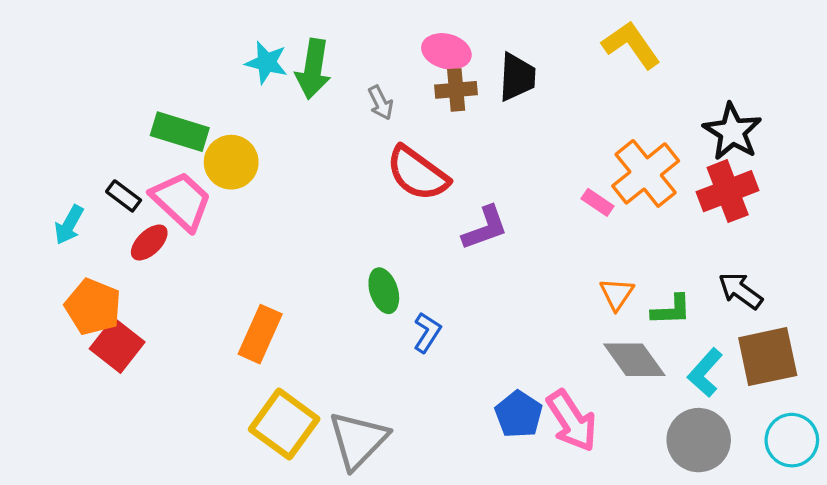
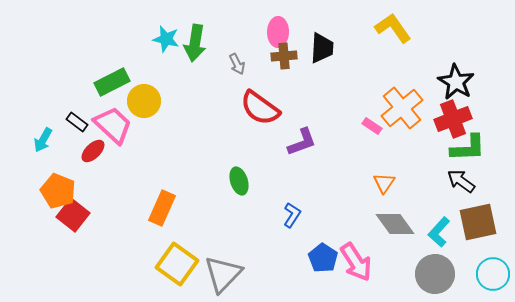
pink ellipse: (446, 51) -> (278, 32), turned 76
green rectangle: (180, 132) -> (112, 82), turned -44
green L-shape: (671, 310) -> (468, 148), moved, size x1.4
blue L-shape: (427, 332) -> (292, 215), moved

